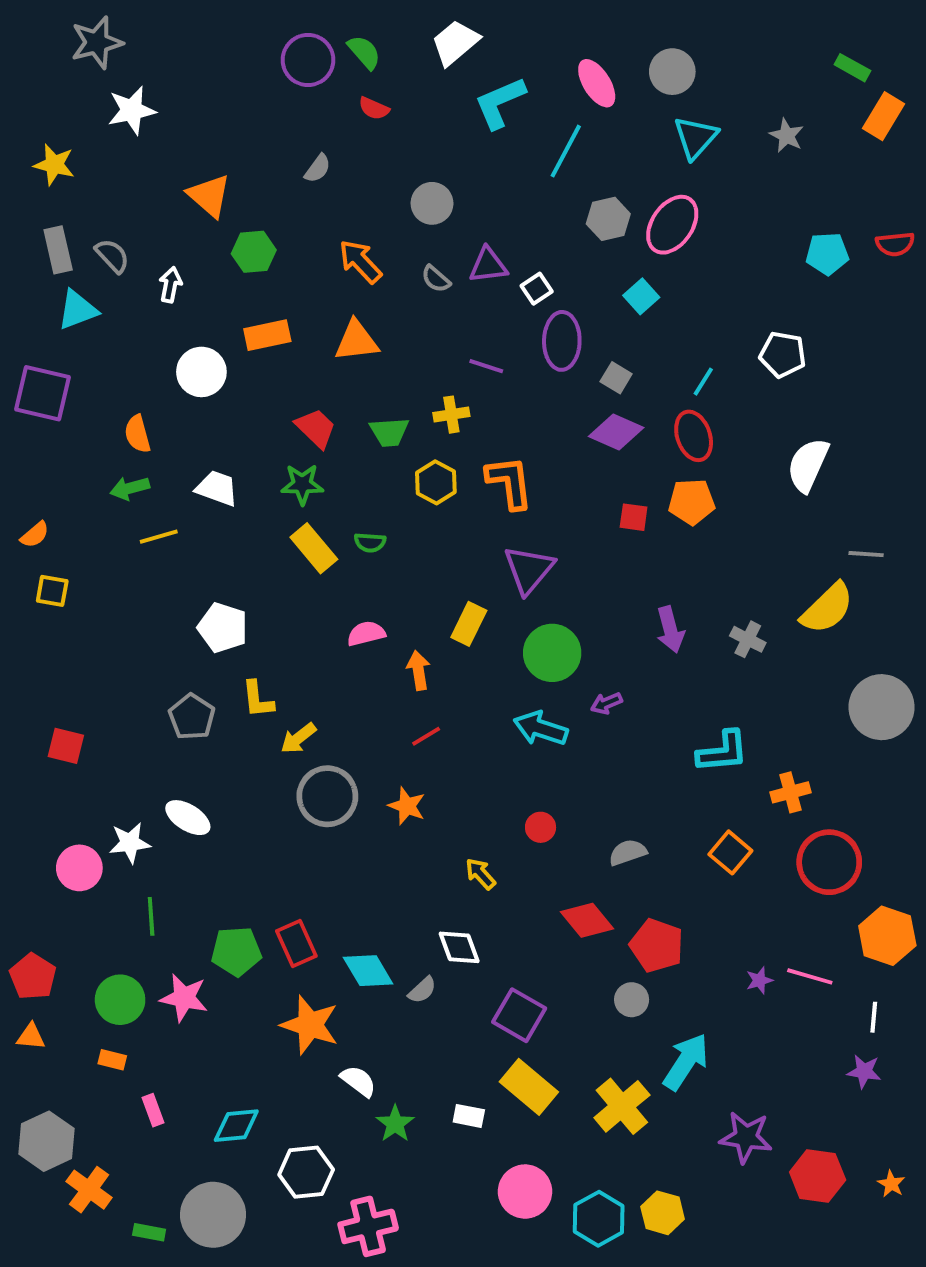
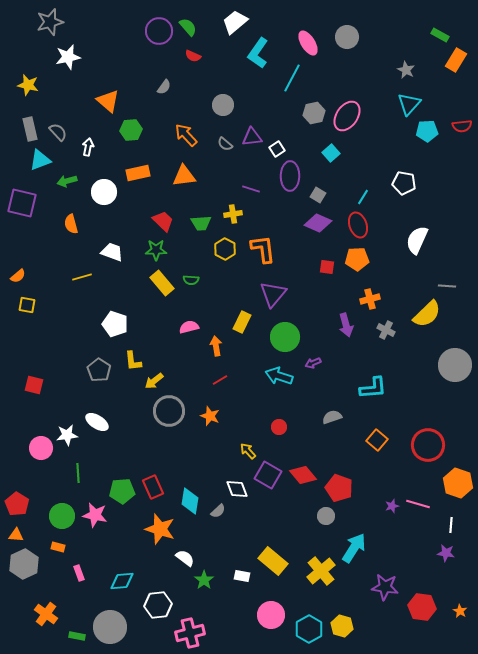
cyan L-shape: (500, 103) -> (258, 53), turned -32
cyan triangle: (696, 137) -> (409, 104), moved
green arrow: (130, 488) -> (67, 181), moved
orange cross: (790, 792) -> (370, 299), moved
gray semicircle: (628, 852) -> (332, 417), moved
cyan diamond: (368, 971) -> (190, 501), turned 40
purple square: (519, 1015) -> (268, 475), moved
gray hexagon: (46, 1141) -> (24, 564), moved

